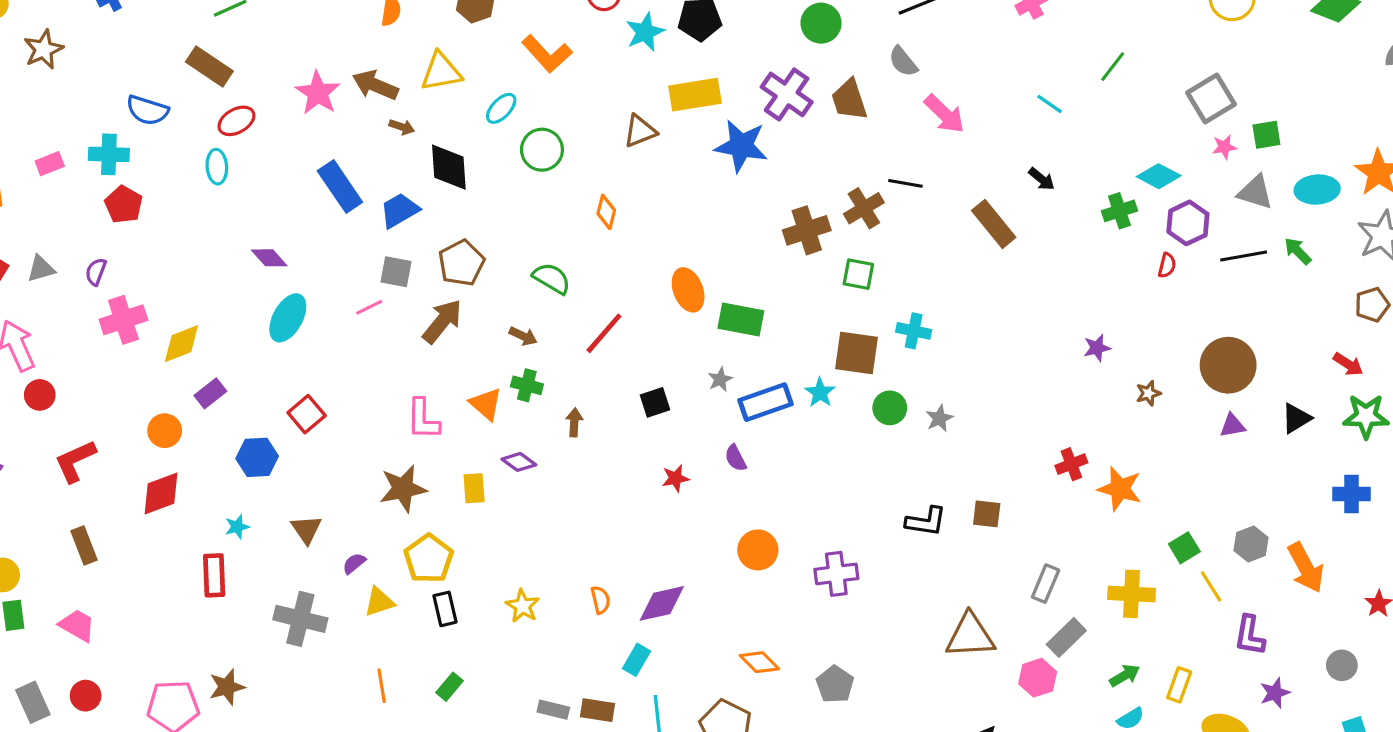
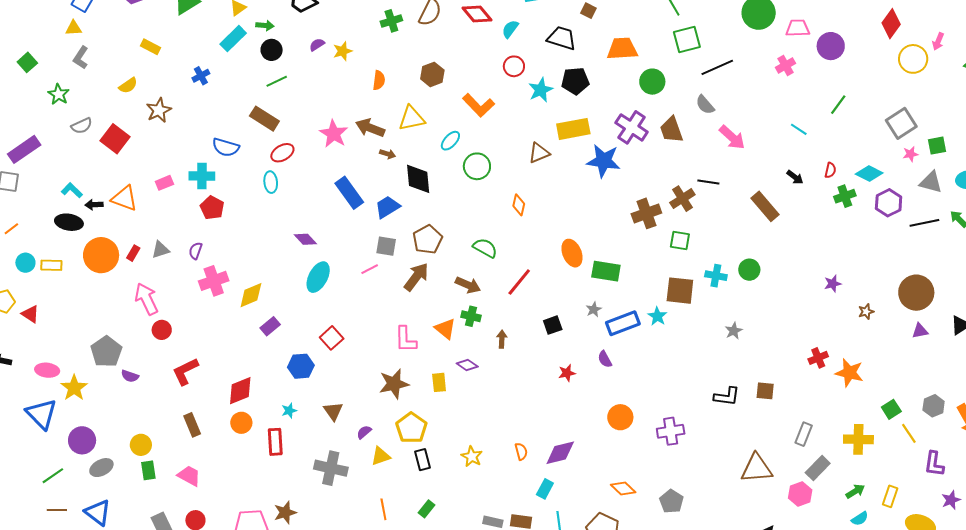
red semicircle: (1167, 265) -> (830, 170), moved
brown arrow: (523, 336) -> (468, 285), size x1.4
green circle: (890, 408) -> (749, 270), moved
orange circle: (165, 431) -> (241, 423), moved

